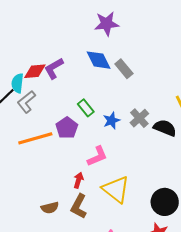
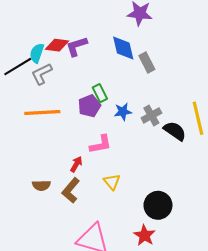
purple pentagon: (67, 128) -> (89, 106), moved
yellow triangle: (116, 189) -> (112, 182), size x0.6

